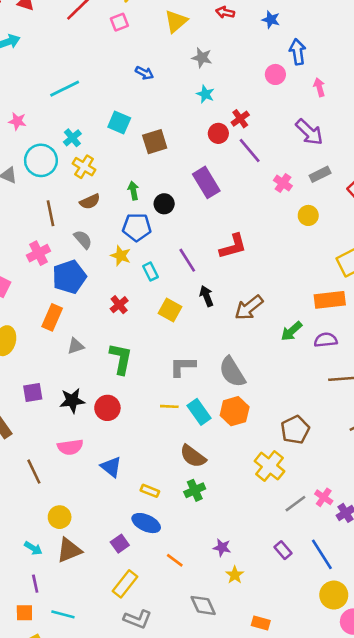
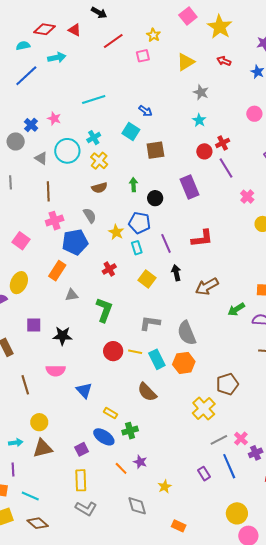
blue arrow: (144, 73) -> (145, 111), moved
brown line: (50, 213) -> (48, 191), moved
blue pentagon: (137, 227) -> (140, 223), moved
red circle: (107, 408) -> (113, 351), moved
green cross: (195, 490) -> (130, 431), moved
cyan arrow: (33, 548) -> (16, 443), turned -48
purple star: (222, 548) -> (140, 462), moved
blue line: (322, 554) -> (229, 466), moved
yellow rectangle: (125, 584) -> (81, 480), turned -50

